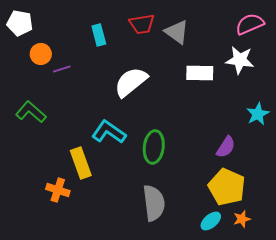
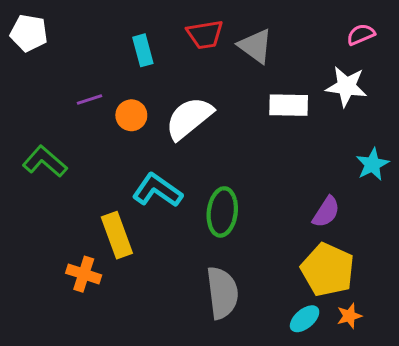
pink semicircle: (250, 24) -> (361, 34), size x0.7
orange circle: (41, 54) -> (131, 115), moved

